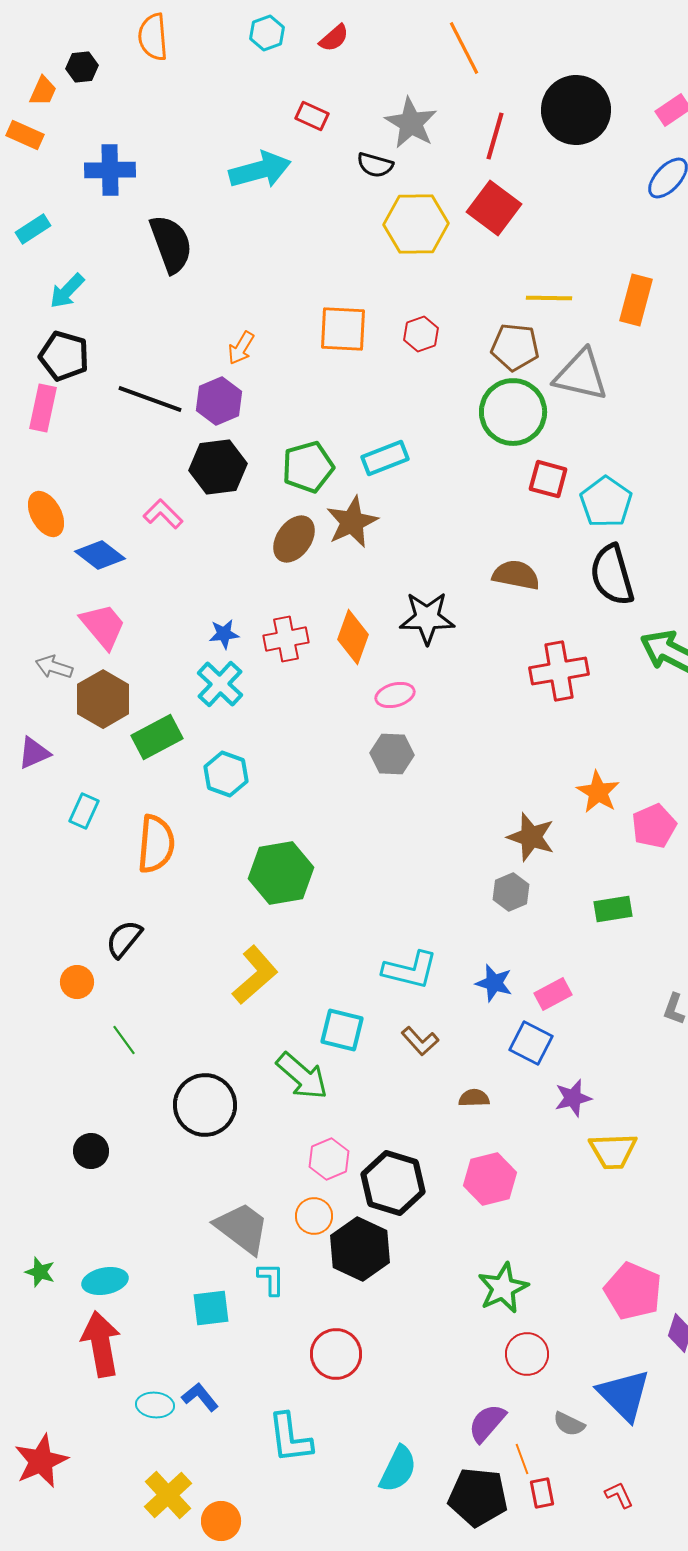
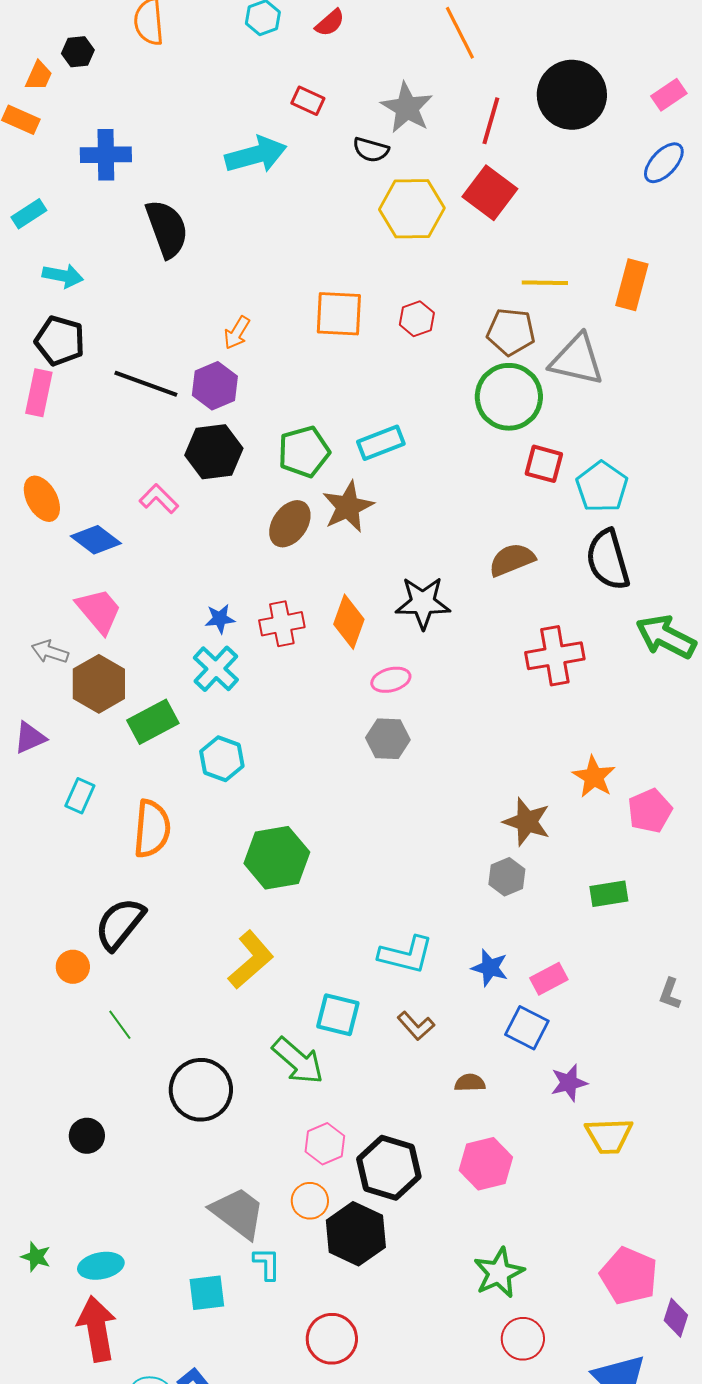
cyan arrow: (67, 291) -> (63, 276), turned -123
brown semicircle: (516, 575) -> (512, 560), turned -33
black semicircle: (124, 939) -> (120, 924), size x1.4

